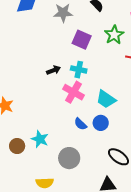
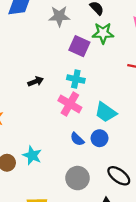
green star: (114, 35) -> (103, 33), moved, turned 30
black arrow: (54, 70) -> (36, 81), moved
gray circle: (69, 158) -> (77, 178), moved

